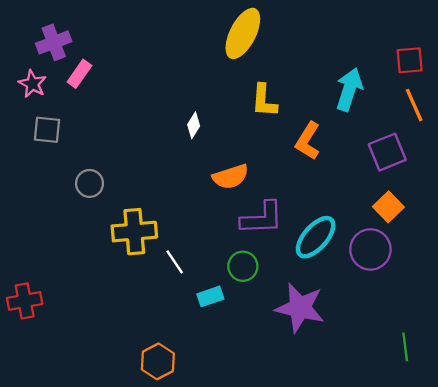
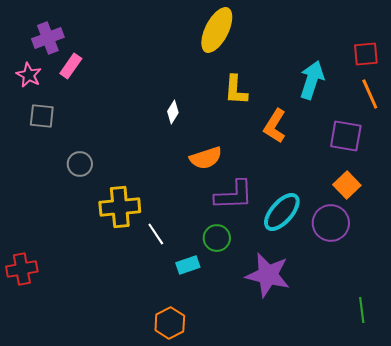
purple square: (387, 152) -> (346, 136), turned 32
orange hexagon: (158, 361) -> (170, 323), moved

